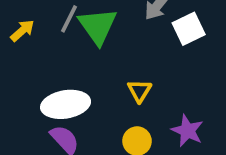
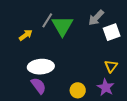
yellow arrow: (22, 31) -> (26, 35), moved
yellow triangle: (140, 91) -> (111, 66), moved

